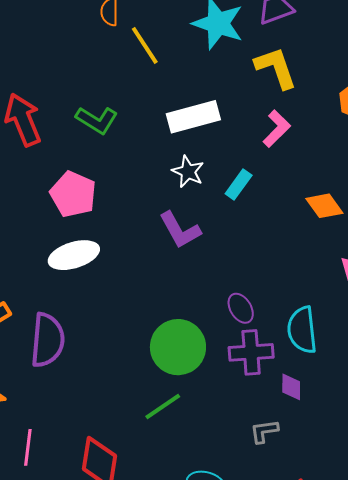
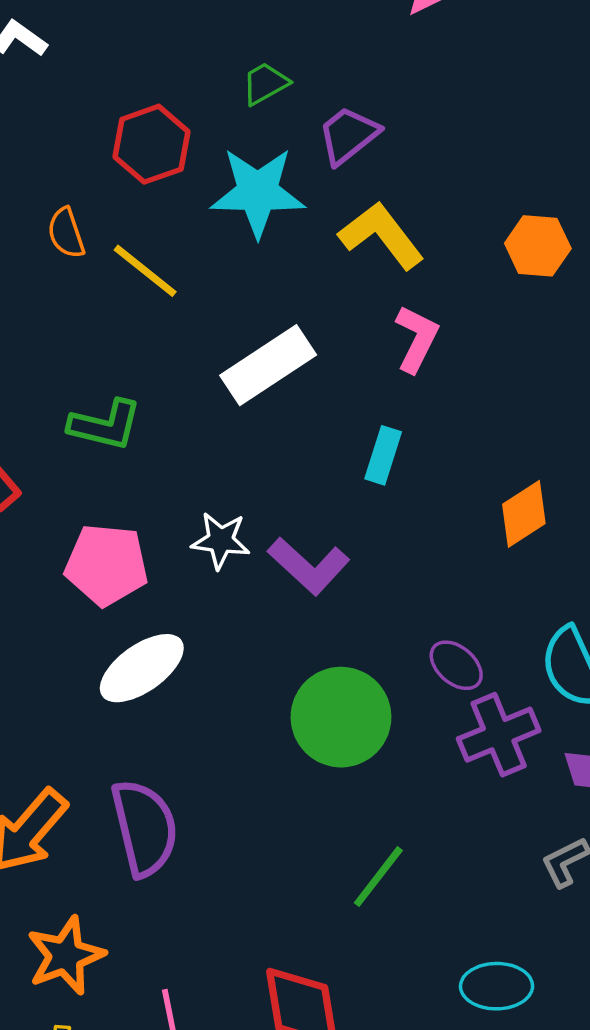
white star: (188, 172) -> (221, 540), moved
orange diamond: (324, 206) -> (524, 514), moved, turned -69
green circle: (178, 347) -> (341, 717), moved

